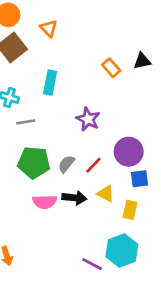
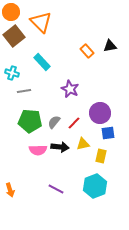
orange triangle: (49, 28) -> (41, 22), size x1.6
cyan rectangle: (50, 83) -> (42, 62), turned -54
yellow triangle: (106, 194) -> (83, 144), turned -40
purple line: (92, 264) -> (56, 189), moved

